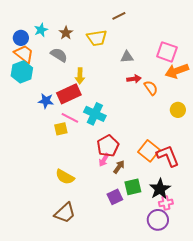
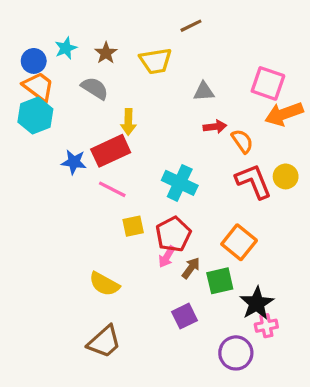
cyan cross: (95, 114) -> (180, 183), moved
yellow square: (61, 129) -> (133, 226), moved
red L-shape: (168, 156) -> (253, 181), moved
green square: (133, 187) -> (220, 281), moved
purple circle: (158, 220) -> (236, 353), moved

